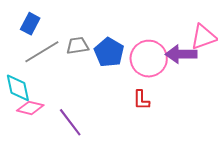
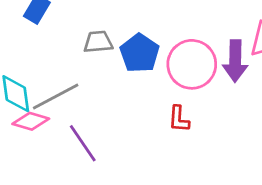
gray line: (42, 52) -> (56, 97), moved
purple arrow: (181, 54) -> (235, 61), turned -92

